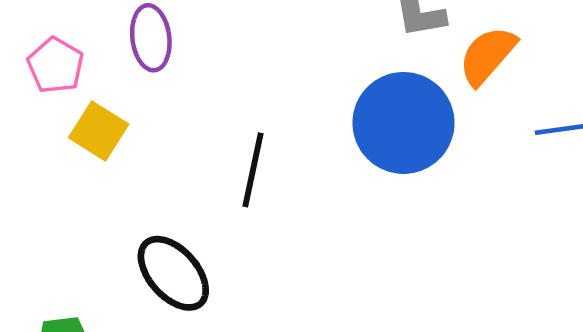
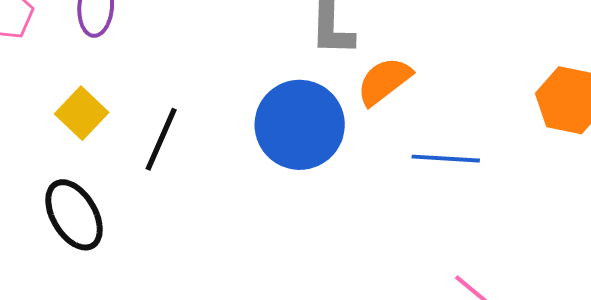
yellow square: (99, 131) -> (82, 113), moved

